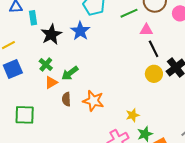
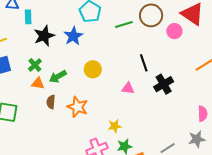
pink triangle: (146, 30) -> (128, 88), moved
yellow circle: (154, 74) -> (93, 69), moved
orange triangle: (51, 82) -> (38, 83), turned 32

